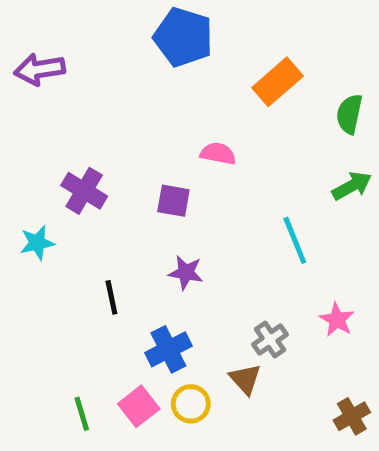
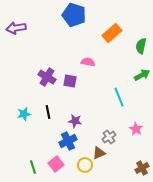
purple cross: (84, 191) -> (47, 77), moved
cyan star: (37, 243) -> (24, 114), moved
purple star: (186, 273) -> (75, 121), moved
black line: (111, 297) -> (48, 112), moved
brown triangle: (245, 379) -> (99, 153), turned 48
yellow circle: (191, 404) -> (85, 165), moved

